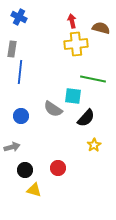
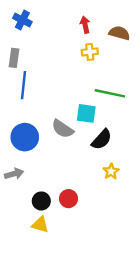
yellow cross: (76, 44) -> (90, 52), size x0.6
blue circle: (21, 116) -> (25, 137), size x1.5
black circle: (25, 170) -> (41, 201), moved

